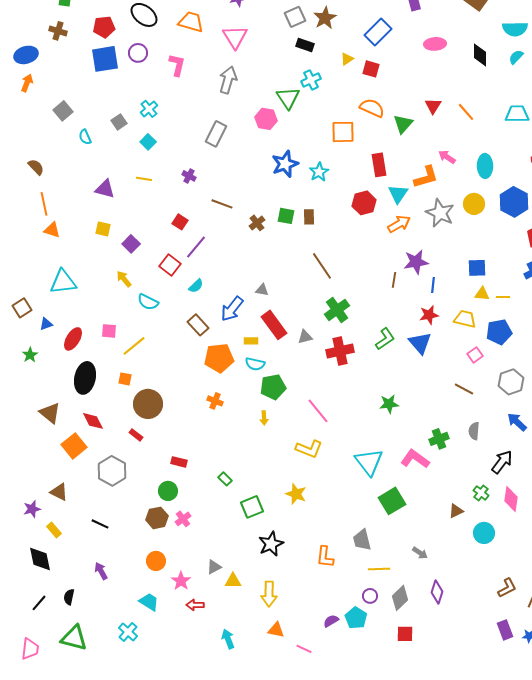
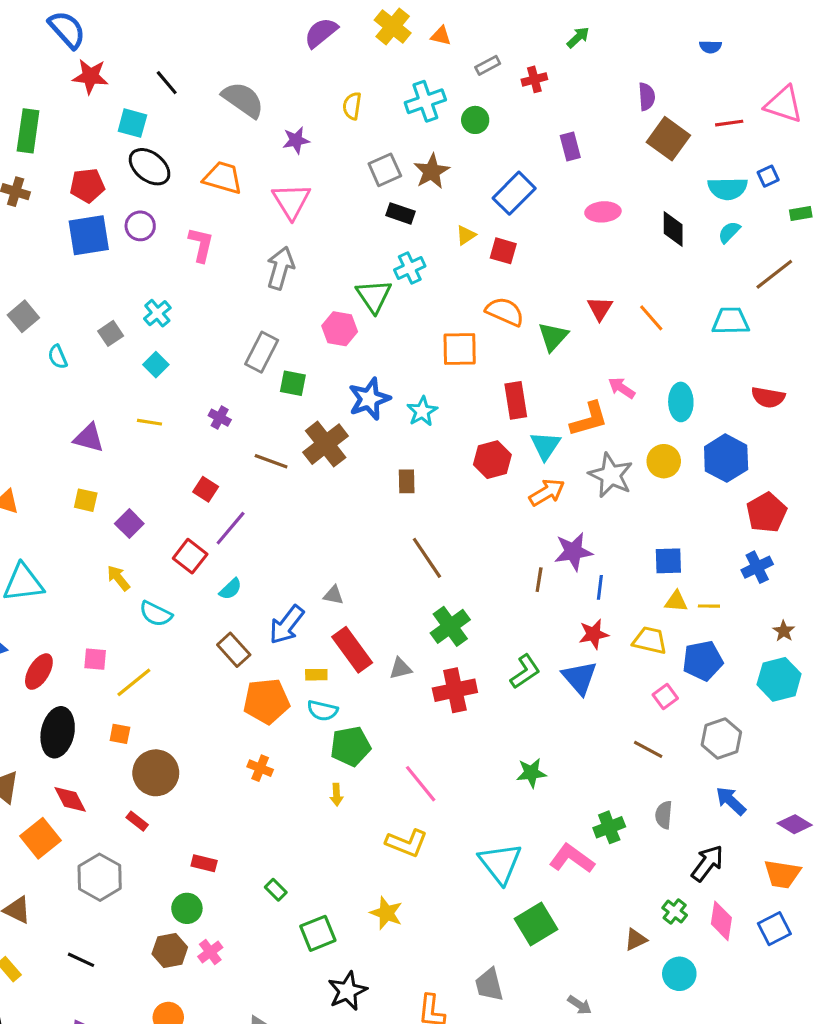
green square: (286, 216) -> (293, 383), moved
brown cross: (257, 223) -> (326, 444), moved, size x1.8

